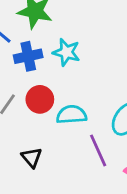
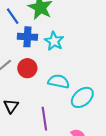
cyan semicircle: (71, 115) -> (59, 81), moved
purple line: (98, 150) -> (44, 119), moved

